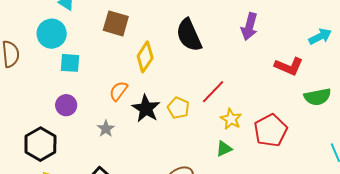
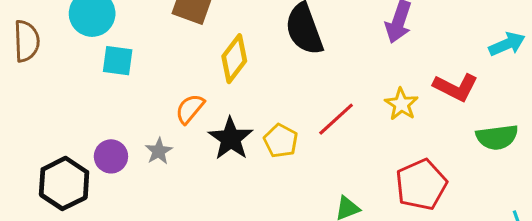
purple circle: (66, 105) -> (111, 156), moved
yellow star: (231, 119) -> (401, 104), moved
gray star: (106, 129) -> (159, 151), moved

